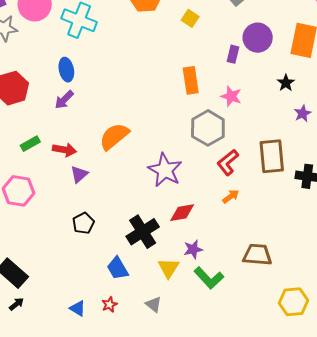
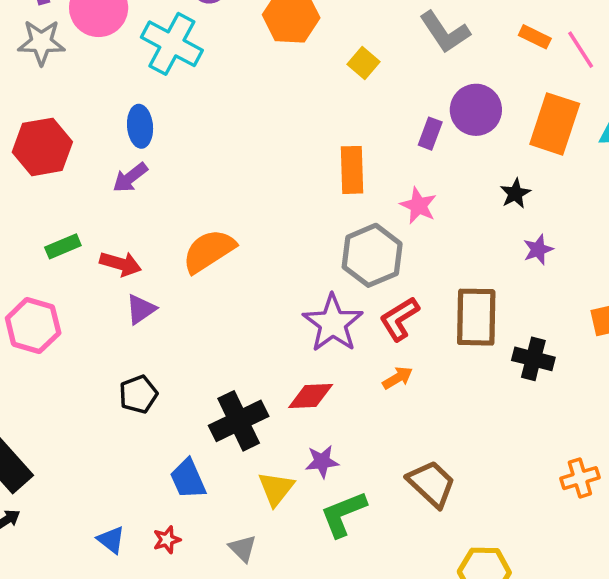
purple star: (165, 170) -> (333, 323), moved
brown trapezoid: (257, 255) -> (431, 484), turned 32
green L-shape: (209, 278) -> (343, 514), turned 104

